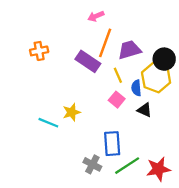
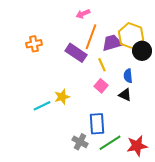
yellow hexagon: (156, 78) -> (131, 36), moved
blue semicircle: (136, 88) -> (128, 76), moved
cyan line: (48, 123) -> (42, 106), turned -48

